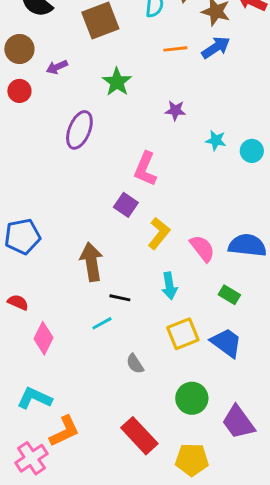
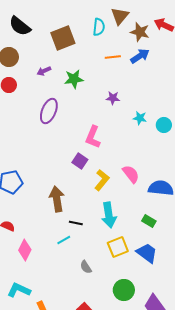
purple arrow: (57, 67) -> (44, 71), moved
green star: (117, 82) -> (74, 79), turned 30
pink semicircle: (202, 248) -> (131, 174), moved
cyan arrow: (169, 286) -> (109, 215), size x1.4

